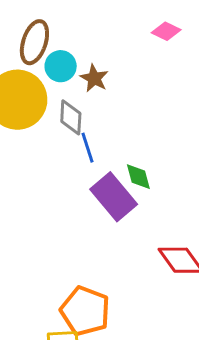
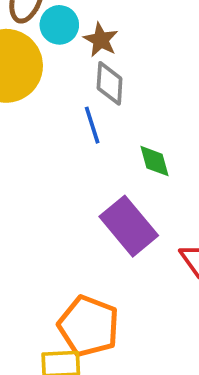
gray diamond: (71, 117) -> (110, 83), moved
purple rectangle: (114, 197) -> (129, 226), moved

